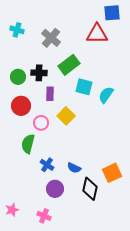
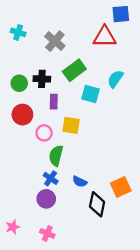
cyan semicircle: (106, 95) -> (115, 79), moved
yellow square: (66, 116) -> (71, 125), turned -36
green semicircle: (28, 144) -> (56, 156), moved
purple circle: (55, 189) -> (46, 199), moved

